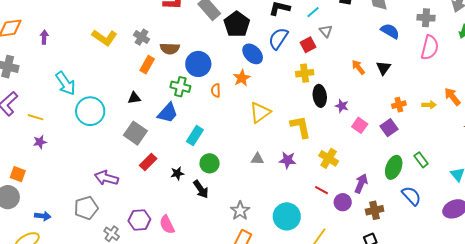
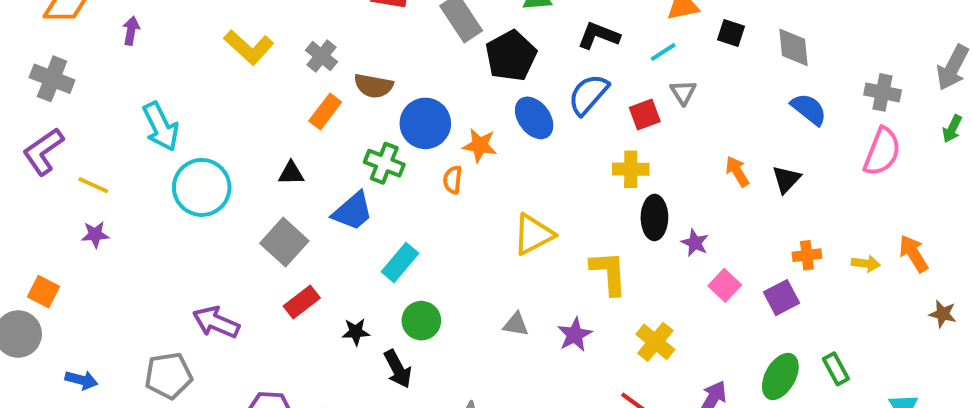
orange star: (242, 78) -> (480, 145), moved, turned 30
purple star: (288, 160) -> (575, 335), turned 30

